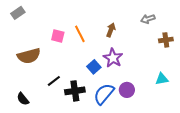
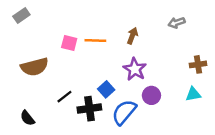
orange line: (80, 34) -> (95, 41), turned -60
brown cross: (166, 40) -> (198, 64), moved
blue square: (94, 67) -> (106, 89), moved
purple circle: (127, 90) -> (151, 95), moved

